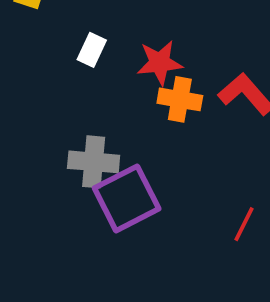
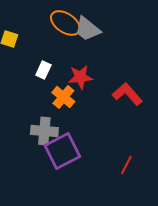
orange cross: (180, 99) -> (63, 97), moved, turned 30

